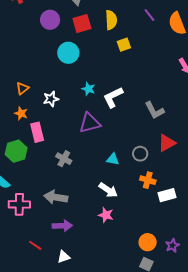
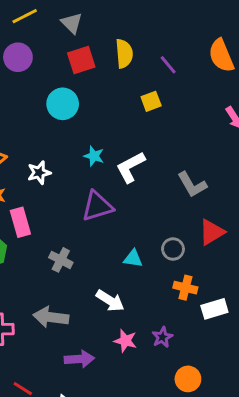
purple line: (149, 15) -> (168, 65), moved
purple circle: (50, 20) -> (18, 57), moved
yellow square: (124, 45) -> (151, 101), moved
white arrow: (108, 190) -> (110, 301), moved
purple arrow: (62, 226) -> (79, 359), moved
purple star: (172, 245) -> (162, 337), moved

